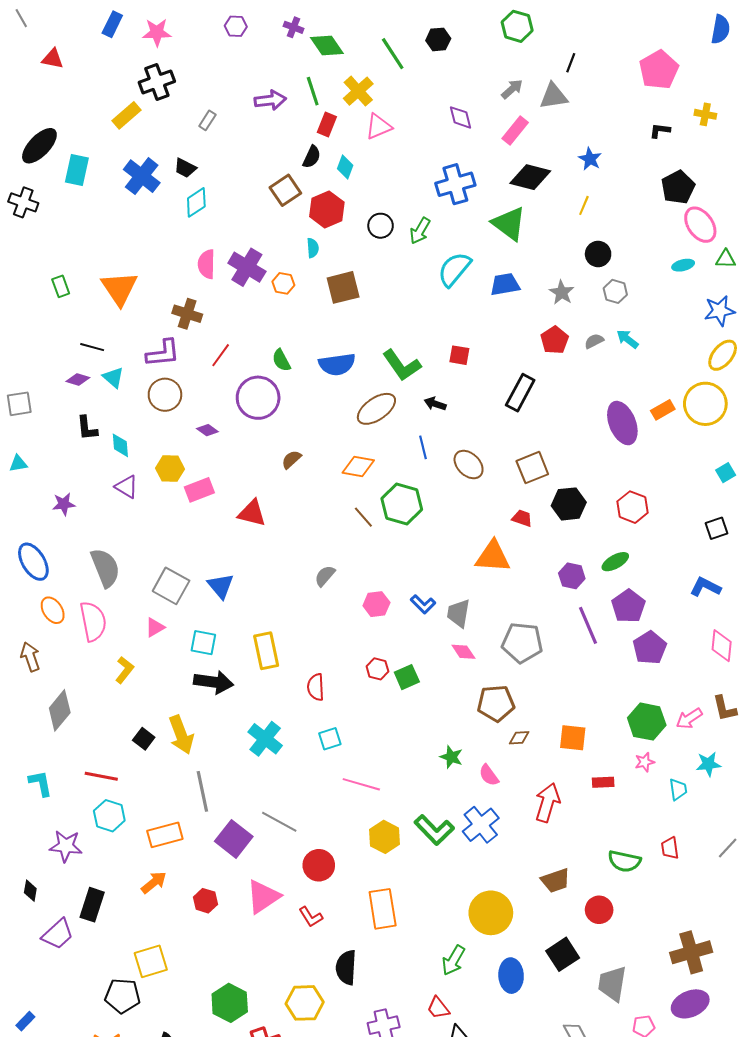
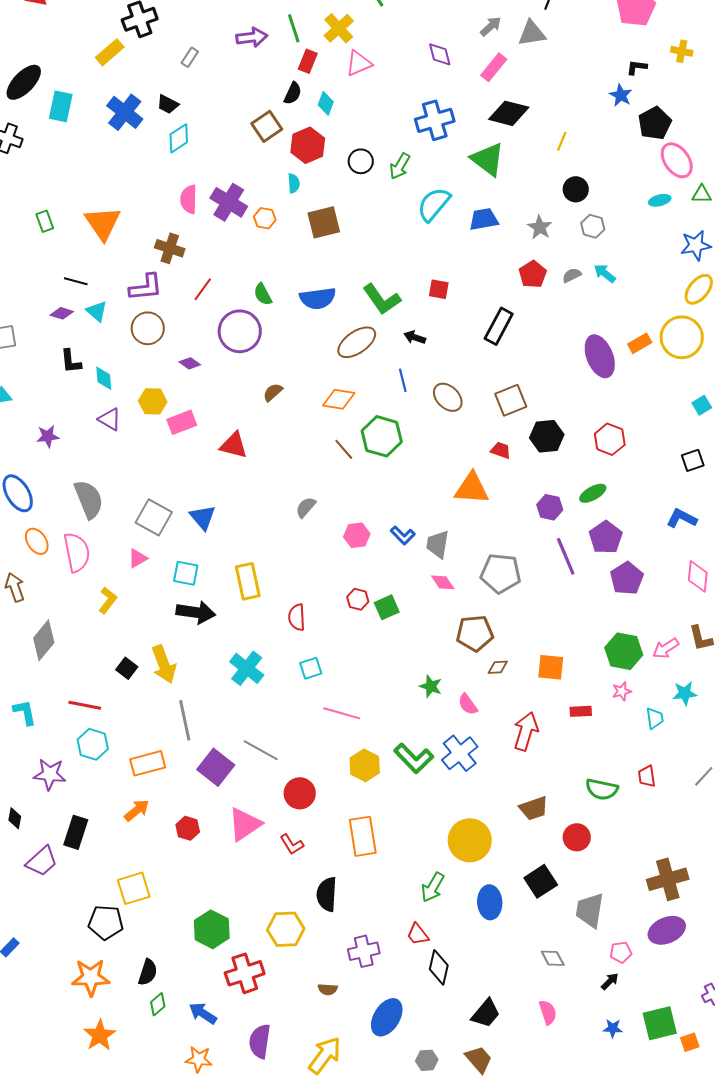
blue star: (590, 159) -> (621, 95), moved

